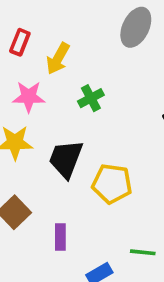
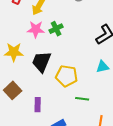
pink star: (29, 97) -> (36, 29), moved
green line: (143, 252) -> (82, 99), moved

